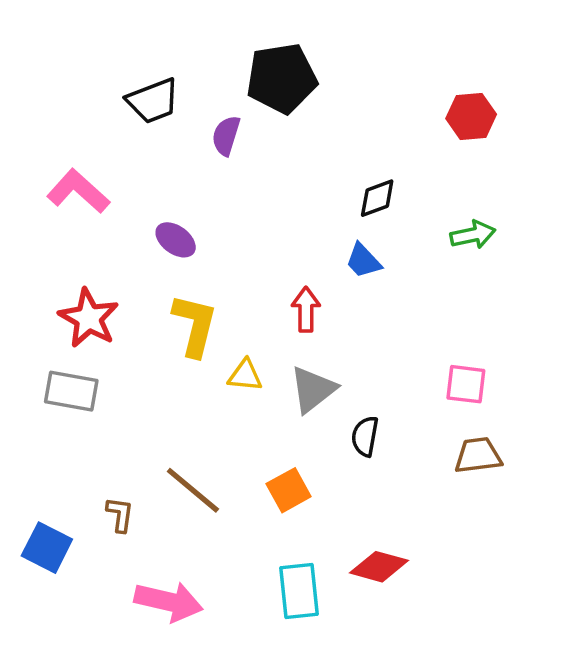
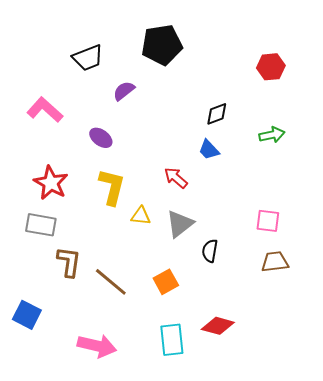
purple semicircle: (226, 136) -> (124, 91), moved, turned 35
red arrow: (306, 309) -> (176, 178), turned -50
brown L-shape: (120, 515) -> (69, 262), moved, size x1.5

